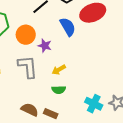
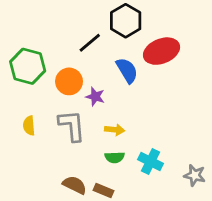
yellow arrow: (59, 70) -> (115, 130), turned -144
cyan cross: (94, 104) -> (150, 161), moved

